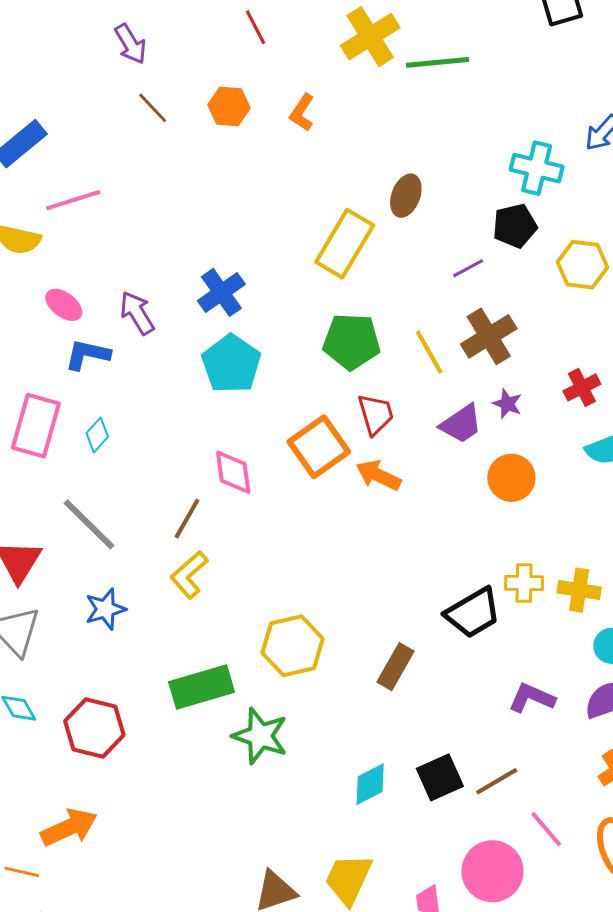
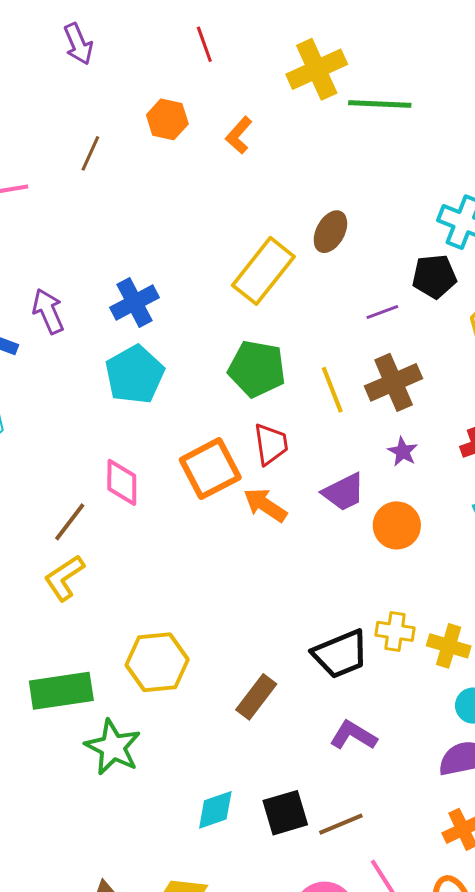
brown line: (153, 108) -> (90, 153), moved, turned 60
purple trapezoid: (461, 424) -> (344, 492), moved
purple L-shape: (532, 698) -> (353, 735), moved

